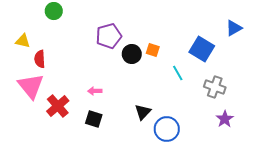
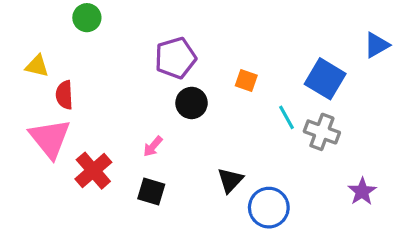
black circle: (132, 54) -> (192, 103), moved
gray cross: (215, 87) -> (322, 132), moved
pink arrow: (95, 91) -> (153, 146), turned -48

